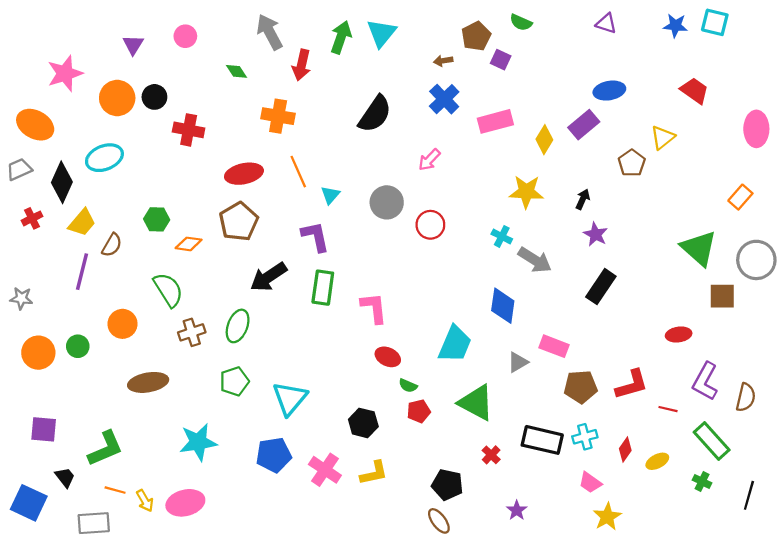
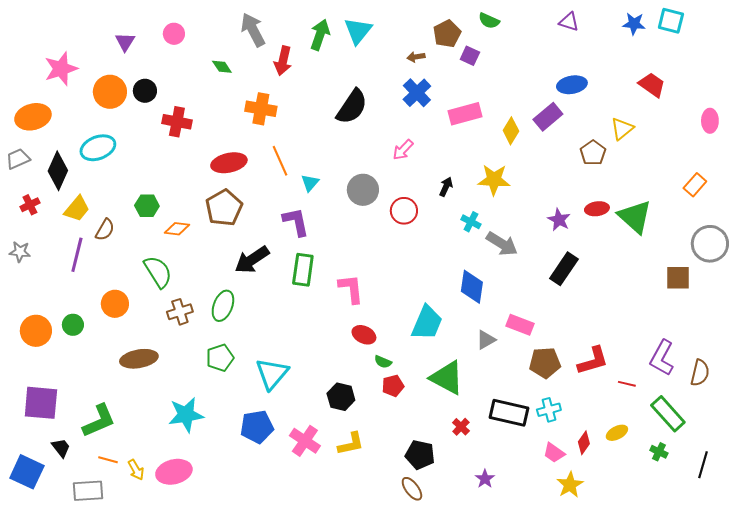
orange ellipse: (35, 125) -> (33, 117), turned -44
pink ellipse: (756, 129) -> (710, 121), size x0.7
black arrow: (583, 199) -> (446, 187), moved
green triangle: (699, 248) -> (635, 217), moved
gray star: (21, 298) -> (20, 252), moved
red ellipse: (679, 334) -> (597, 209), moved
purple square: (44, 429) -> (41, 403), size x1.4
red diamond: (625, 450) -> (584, 443), moved

